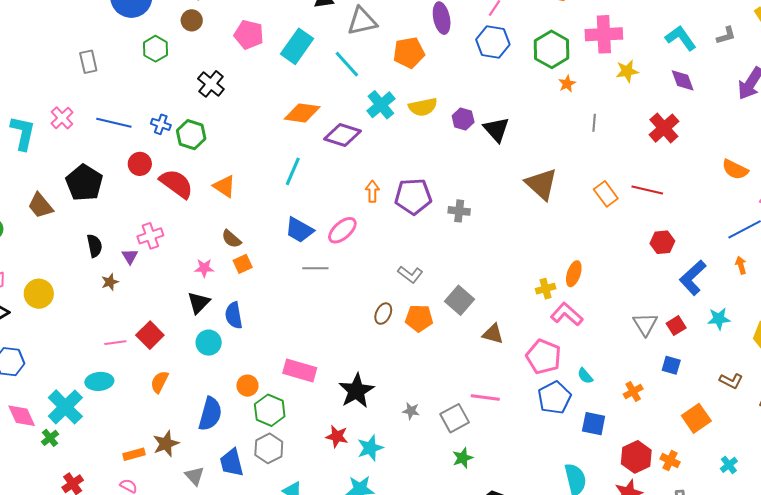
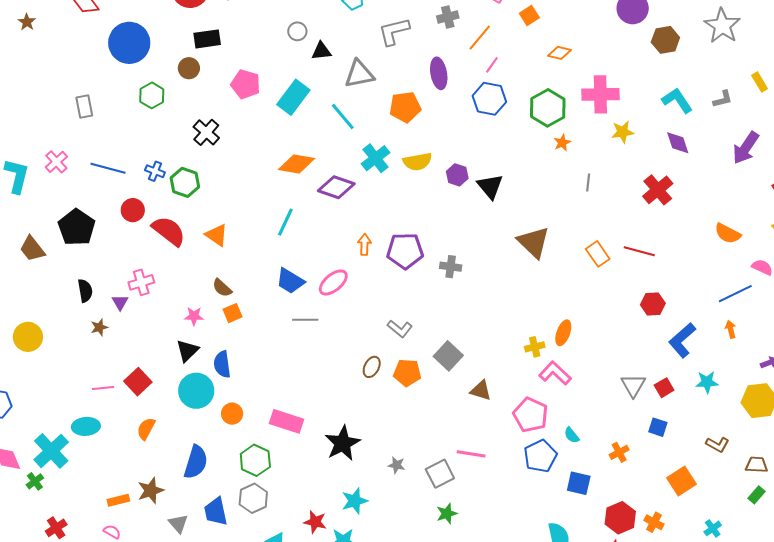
cyan circle: (209, 343) -> (196, 391), size x1.4
orange circle: (247, 386) -> (232, 414), moved
red star: (337, 436) -> (315, 522), moved

